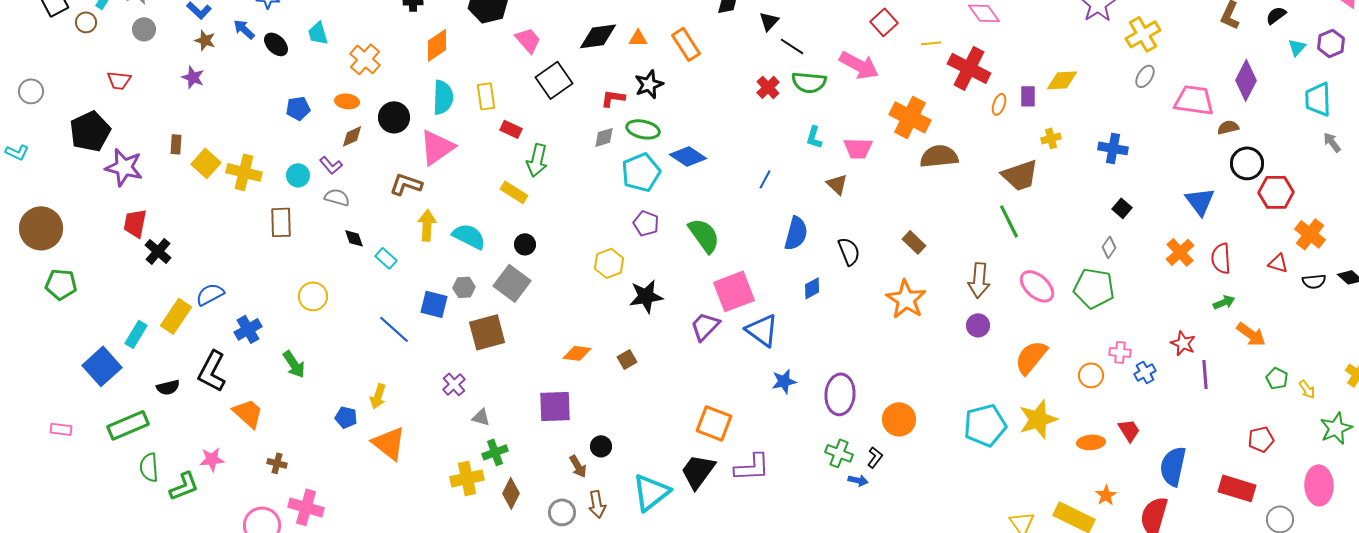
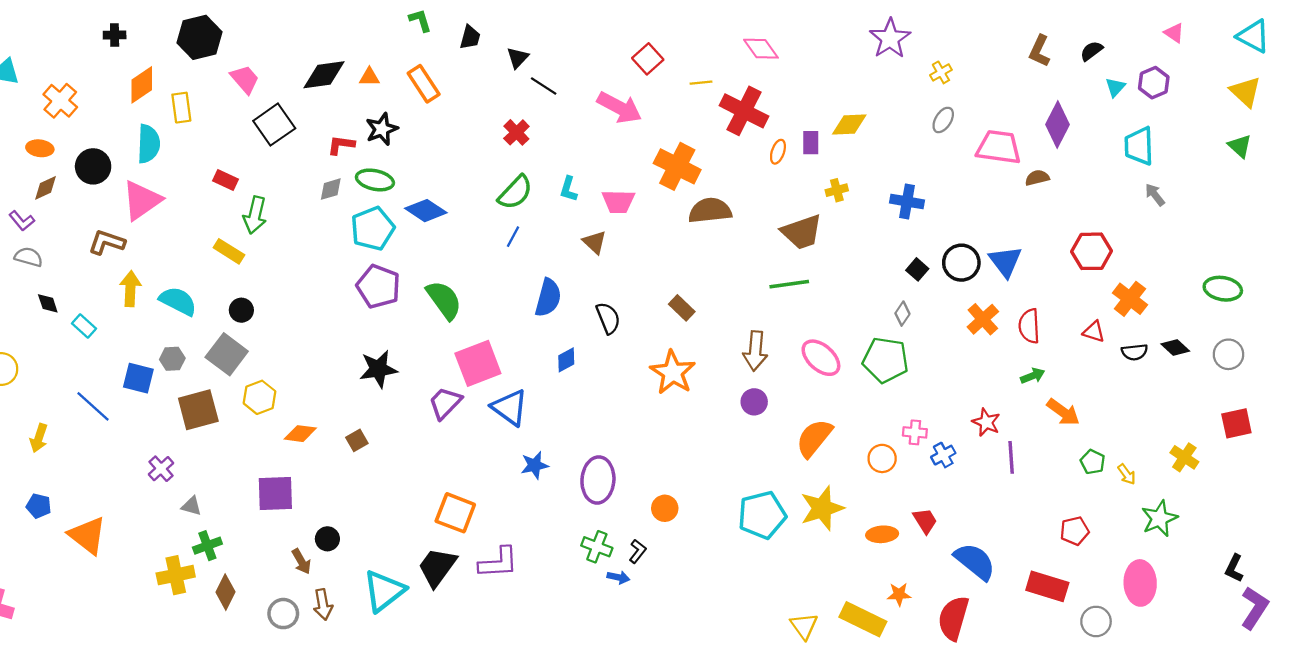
yellow cross: (1143, 34) -> (941, 72), size x0.6
green semicircle: (809, 82) -> (515, 192), moved, turned -52
yellow rectangle: (486, 96) -> (181, 108), moved
black circle: (1247, 163) -> (961, 263), moved
green line: (1009, 221) -> (789, 284), turned -72
purple pentagon: (646, 223) -> (378, 286), size x1.5
yellow hexagon: (609, 263) -> (259, 397), moved
yellow arrow: (378, 396) -> (39, 438), moved
orange circle: (899, 419) -> (665, 508), size x0.7
blue semicircle: (1173, 466) -> (975, 561), turned 117
orange star: (1106, 495) -> (899, 594), turned 30

